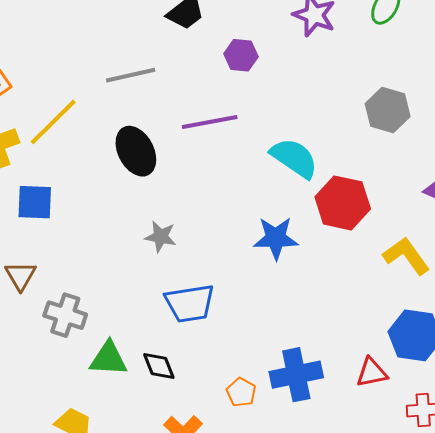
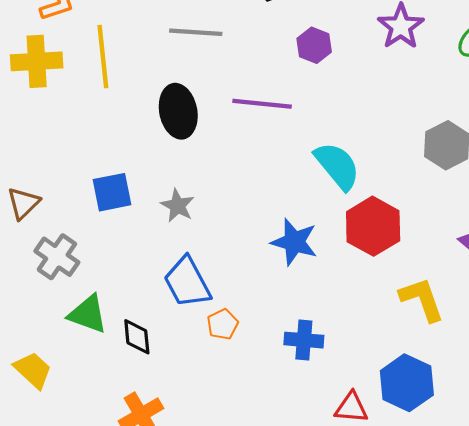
yellow line: (53, 122) -> (103, 57), turned -68
blue square: (35, 202) -> (112, 192), moved, turned -30
blue trapezoid: (190, 303) -> (187, 282), turned 54
blue cross: (296, 375) -> (304, 340), moved, size x0.7
orange pentagon: (241, 392) -> (223, 324), moved

